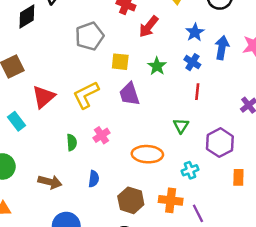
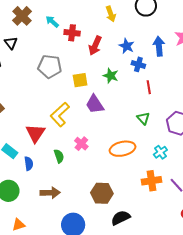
blue star: (195, 32) -> (127, 46), moved
gray pentagon: (90, 36) -> (50, 66), turned -30
red triangle: (44, 97) -> (35, 133), moved
blue semicircle: (94, 179) -> (29, 164), moved
brown hexagon: (131, 200) -> (102, 193), moved

